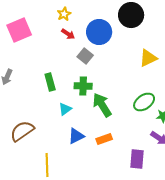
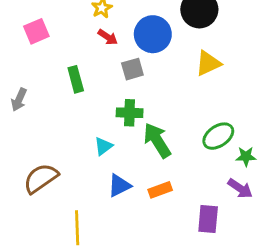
pink square: (19, 30) -> (36, 31), size x0.7
gray square: (85, 56) -> (132, 69), turned 35
yellow triangle: (148, 58) -> (208, 63), moved
green rectangle: (50, 82) -> (76, 79), moved

